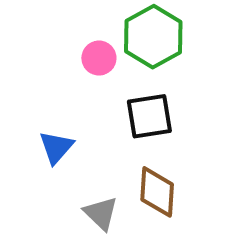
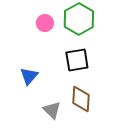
pink circle: (99, 58) -> (45, 23), moved

